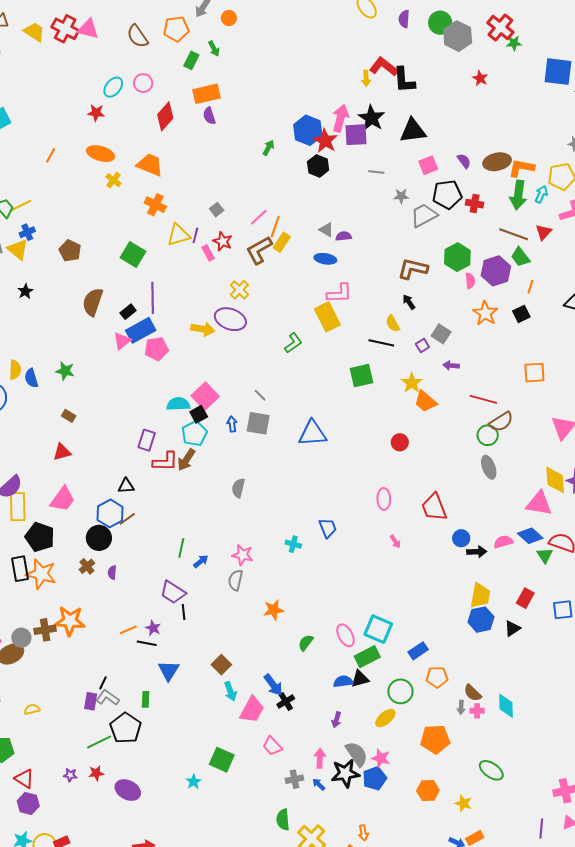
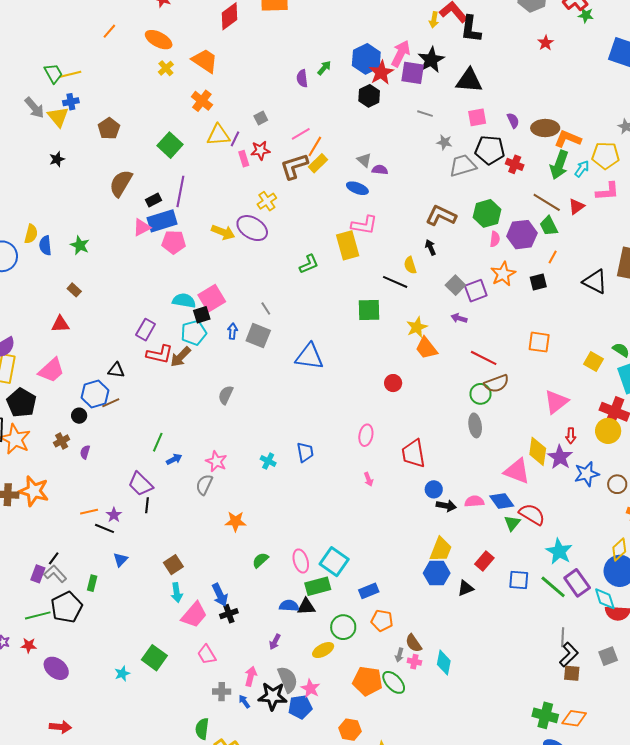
purple semicircle: (209, 116) -> (302, 78), moved
red star: (223, 241) -> (260, 150), turned 30
purple square: (422, 345) -> (476, 291), moved, size x1.6
black circle: (99, 538) -> (79, 416), size x0.6
blue triangle: (169, 671) -> (120, 560), size x0.7
green ellipse: (491, 770) -> (394, 682), moved

